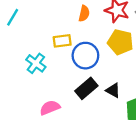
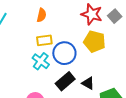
orange semicircle: (84, 13) -> (41, 15), moved
cyan cross: (36, 63) -> (41, 61), moved

